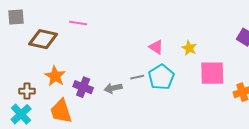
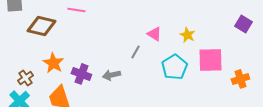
gray line: (137, 77) -> (135, 52), moved, turned -48
cyan pentagon: (161, 77) -> (174, 67), moved
brown cross: (27, 91) -> (25, 78), turned -35

